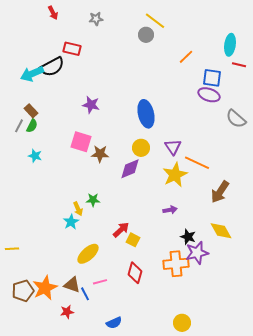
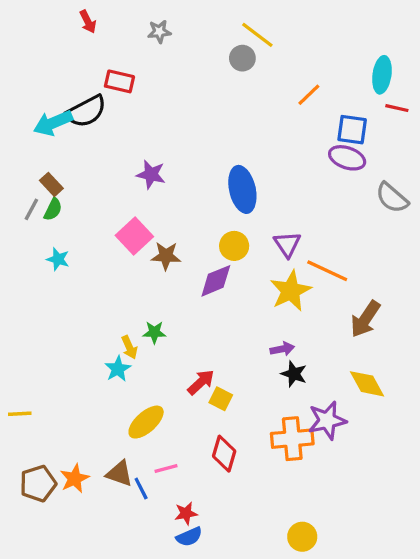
pink square: (81, 142) -> (134, 236), turned 30
black star: (188, 237) -> (294, 374), moved
orange star: (45, 288) -> (75, 479), size x0.7
red star: (67, 312) -> (186, 513), moved

